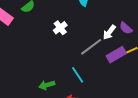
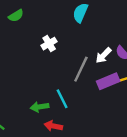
gray line: (91, 47) -> (81, 69), turned -35
green arrow: (47, 85) -> (40, 107), moved

